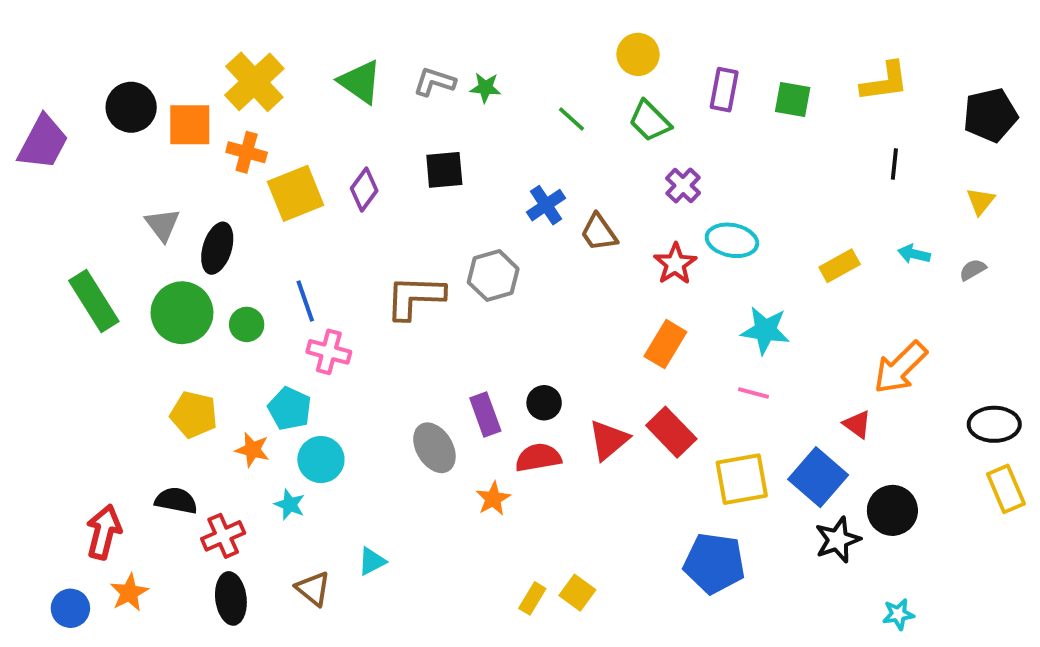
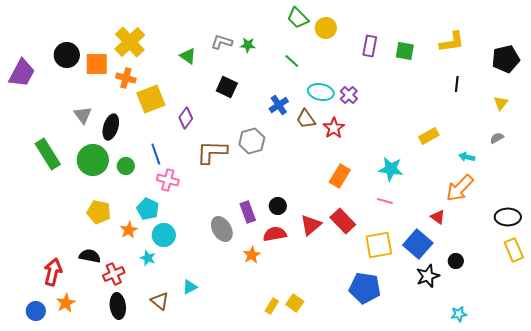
green triangle: (360, 82) -> (188, 56), moved, size x0.7
green trapezoid: (650, 121) -> (298, 18), moved
black square: (444, 170) -> (227, 87), turned 30
purple diamond: (364, 189) -> (186, 118), moved
cyan ellipse: (732, 240) -> (321, 92), moved
cyan arrow: (914, 254) -> (467, 157), moved
red star: (675, 264) -> (334, 128), moved
orange star: (252, 450) -> (129, 230), turned 30
black circle: (892, 510) -> (456, 261), size x0.6

